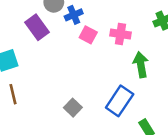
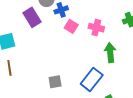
gray square: (73, 108) -> (55, 82), turned 32

